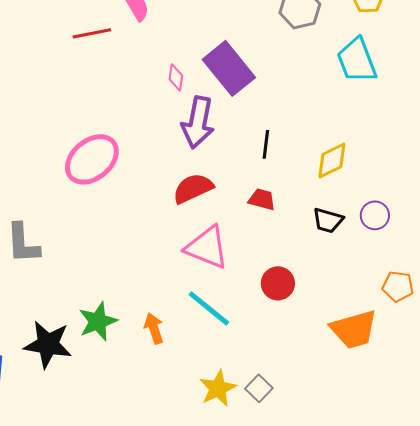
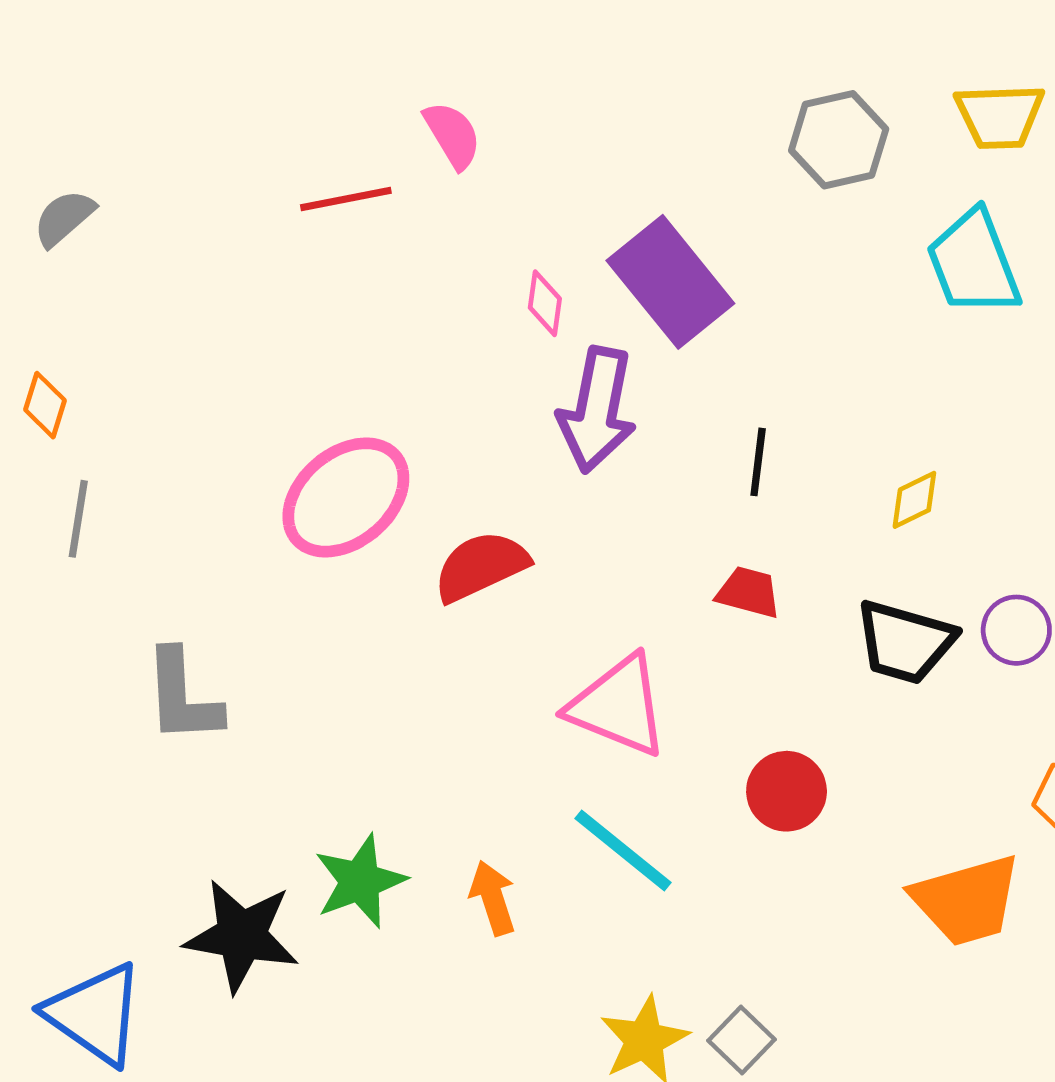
yellow diamond: (332, 160) -> (914, 500), size x0.7
red semicircle: (193, 188) -> (481, 566), moved
black trapezoid: (328, 220) -> (905, 642), size x1.4

